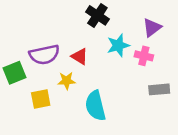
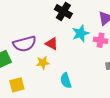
yellow square: (41, 99) -> (17, 85), moved
cyan semicircle: (95, 106) -> (66, 81), size x0.7

